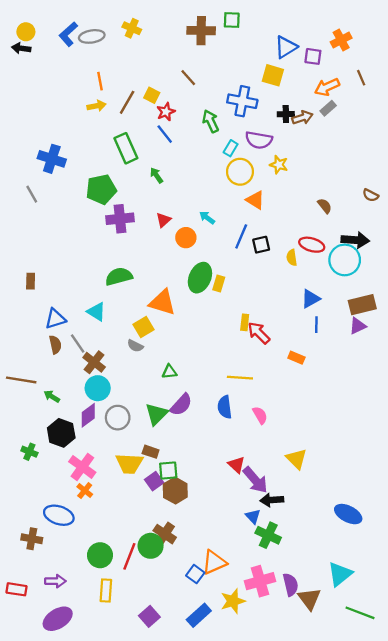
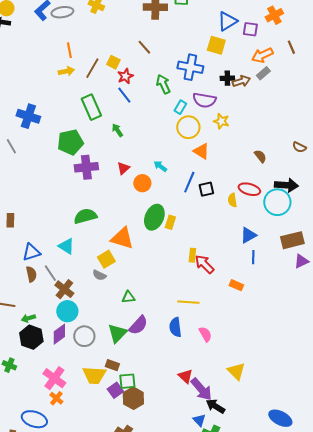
purple triangle: (358, 326) -> (301, 261), moved
green arrow: (52, 396) -> (28, 318), turned -48
black hexagon: (61, 433) -> (31, 337), moved
black arrow: (272, 500) -> (215, 406), turned 36

